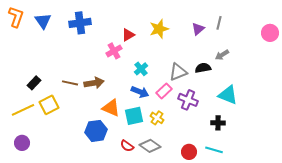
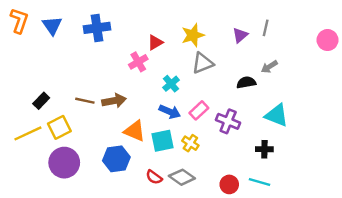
gray triangle: (178, 72) -> (203, 63), moved
purple circle: (22, 143) -> (64, 163), moved, size x1.6

